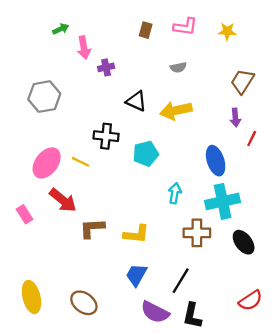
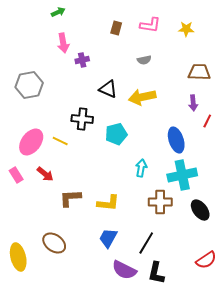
green arrow: (61, 29) -> (58, 12), moved
brown trapezoid: (242, 81) -> (199, 72), turned 60
red arrow: (63, 200) -> (45, 174), size x0.7
pink rectangle: (24, 214) -> (16, 175), moved
brown ellipse: (84, 303) -> (54, 243), moved

